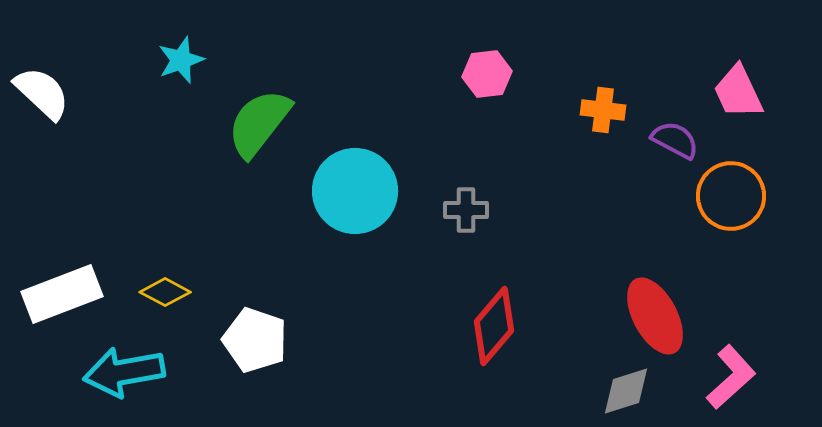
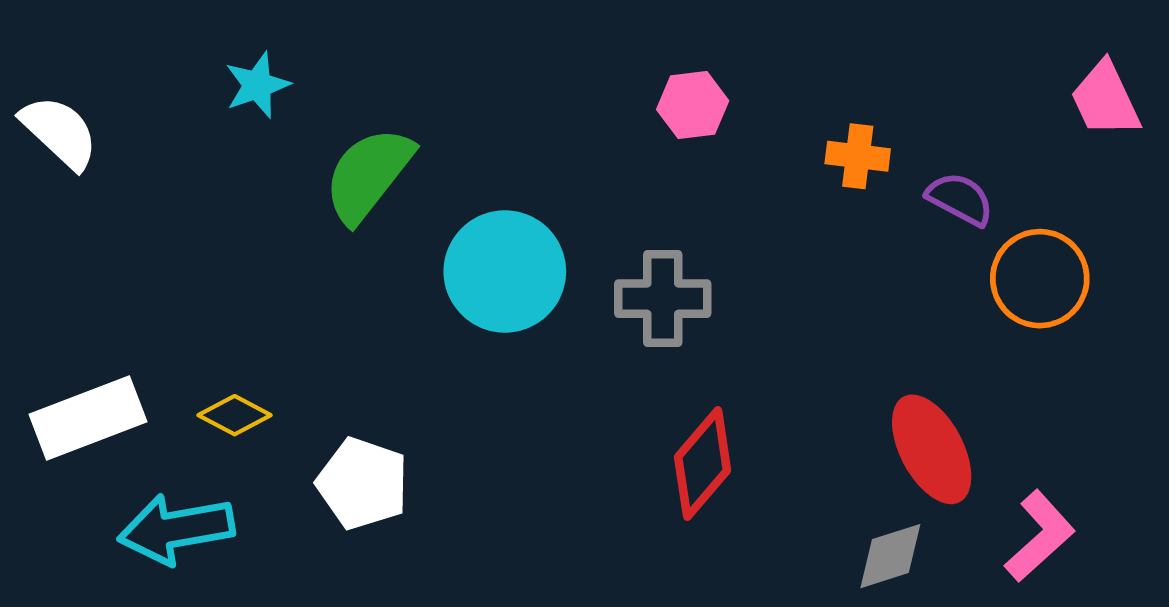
pink trapezoid: (738, 92) -> (1105, 99), moved
gray cross: (466, 210) -> (663, 299), size x1.5

